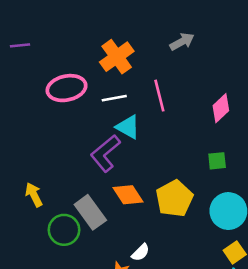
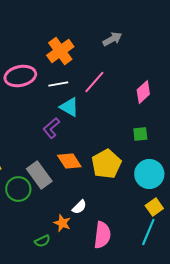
pink line: (159, 96) -> (94, 82), turned 55
purple L-shape: (105, 153) -> (51, 128), size x0.7

